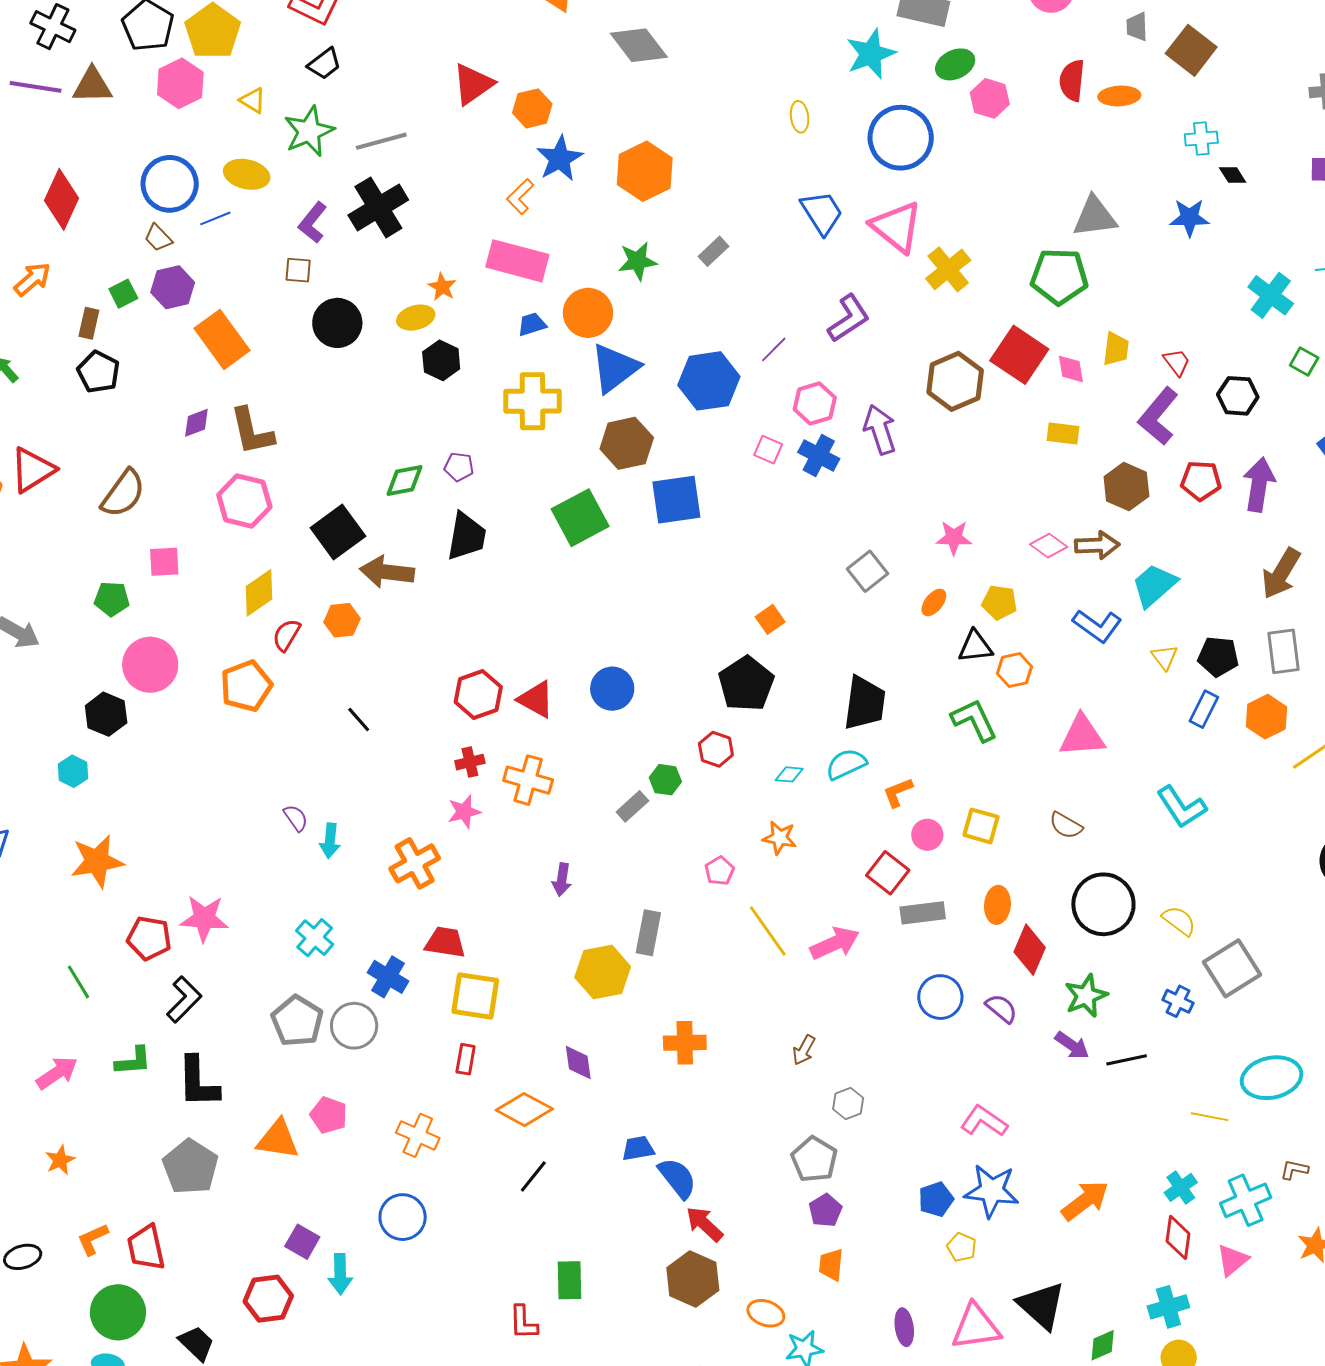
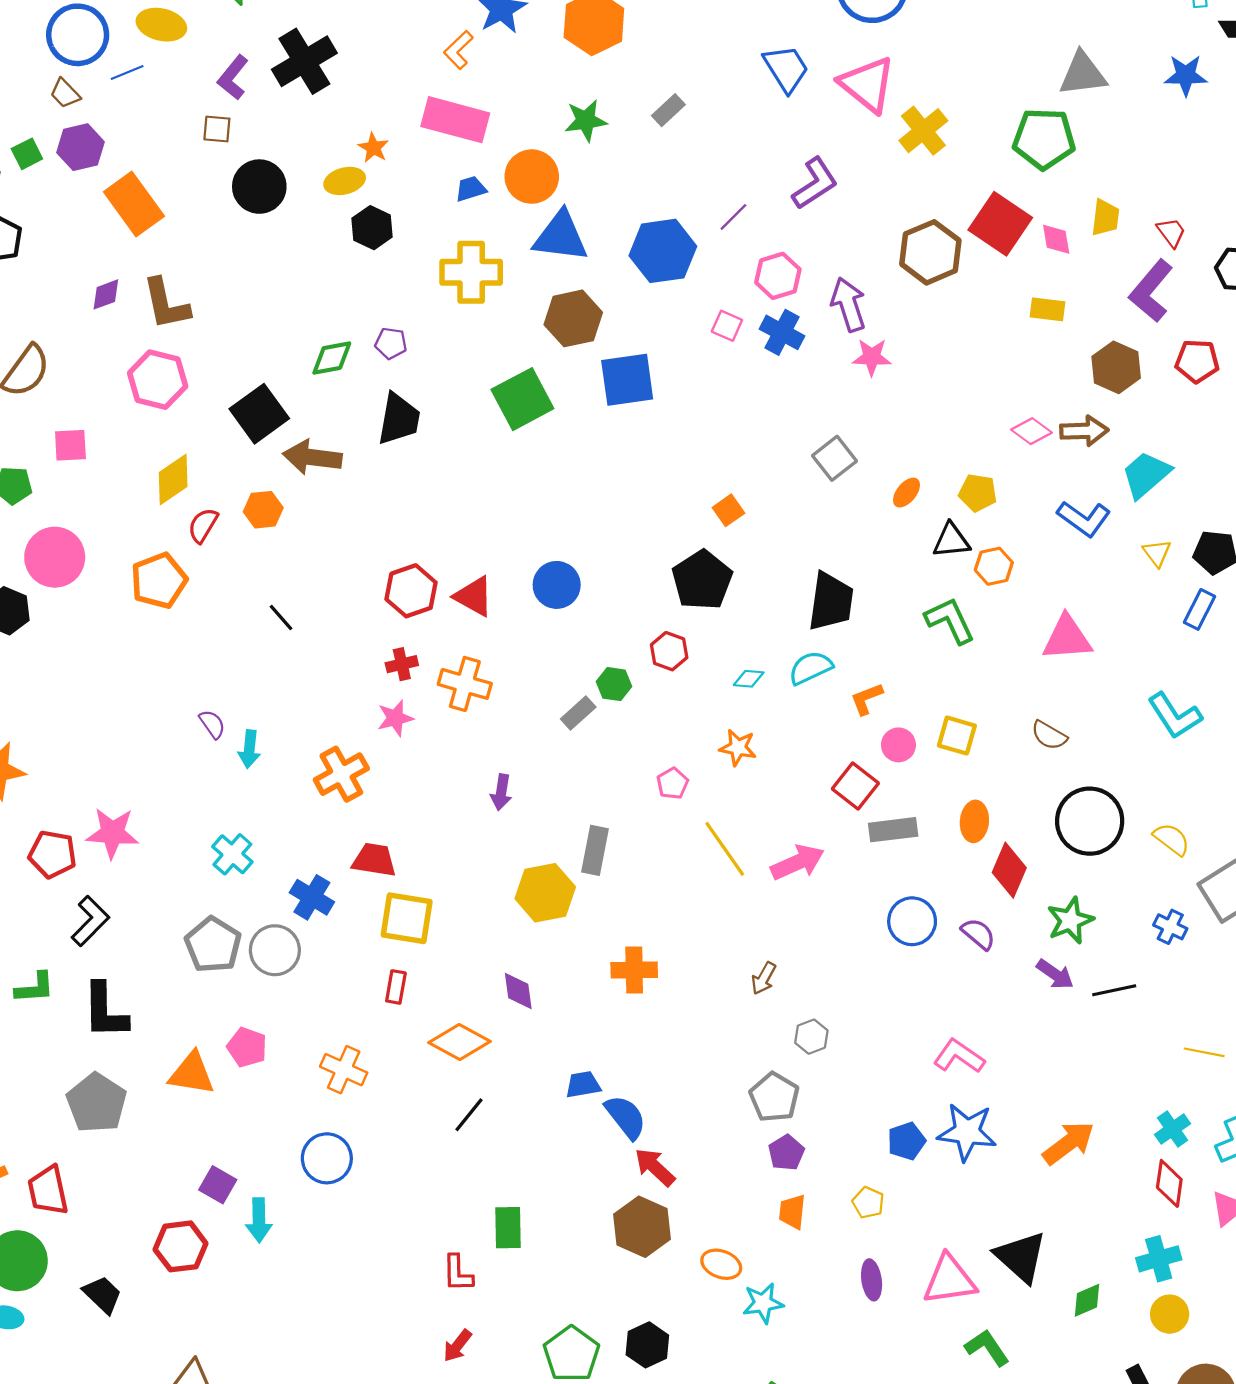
blue triangle: (615, 368) -> (561, 237), turned 44
pink star: (954, 538) -> (872, 357), moved
yellow pentagon: (962, 1247) -> (868, 1203), moved

